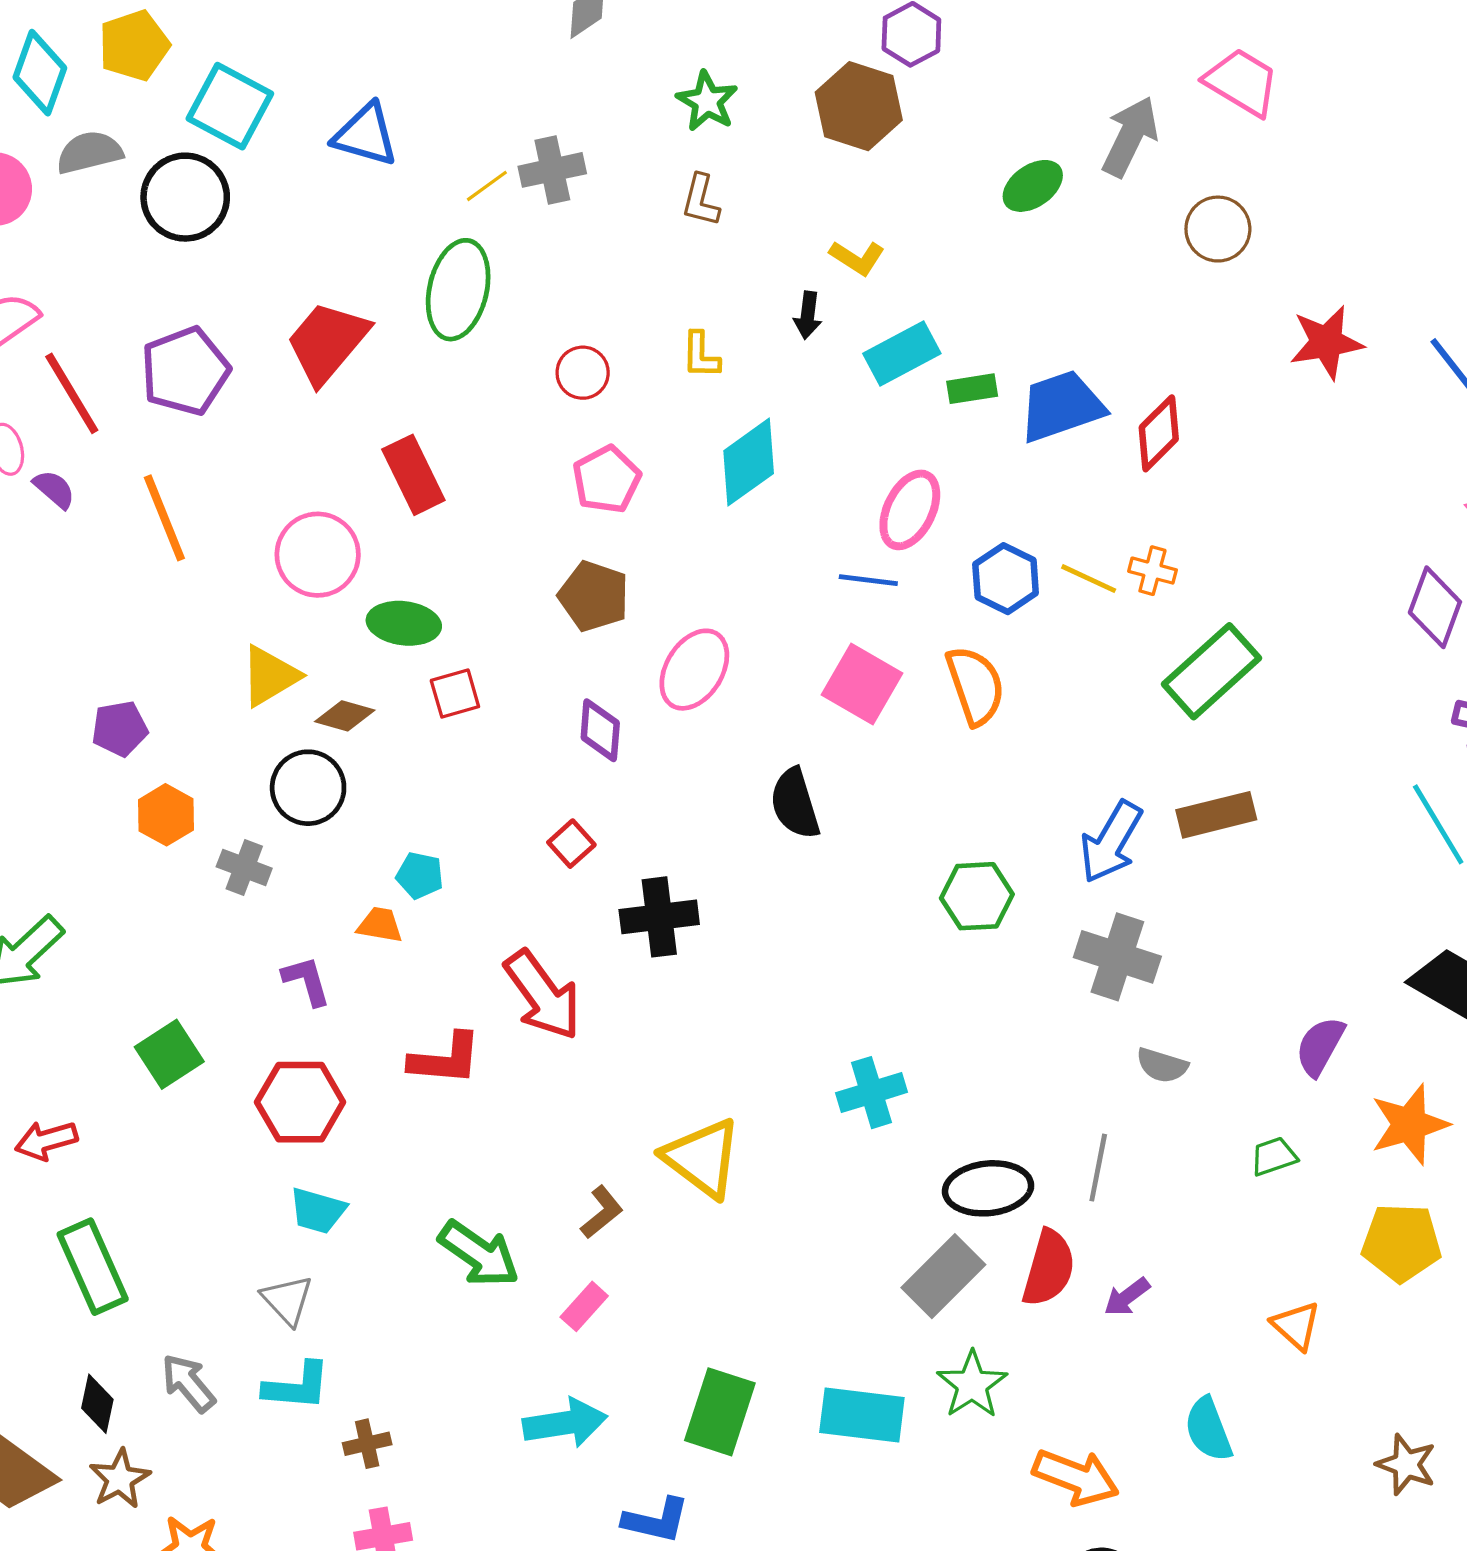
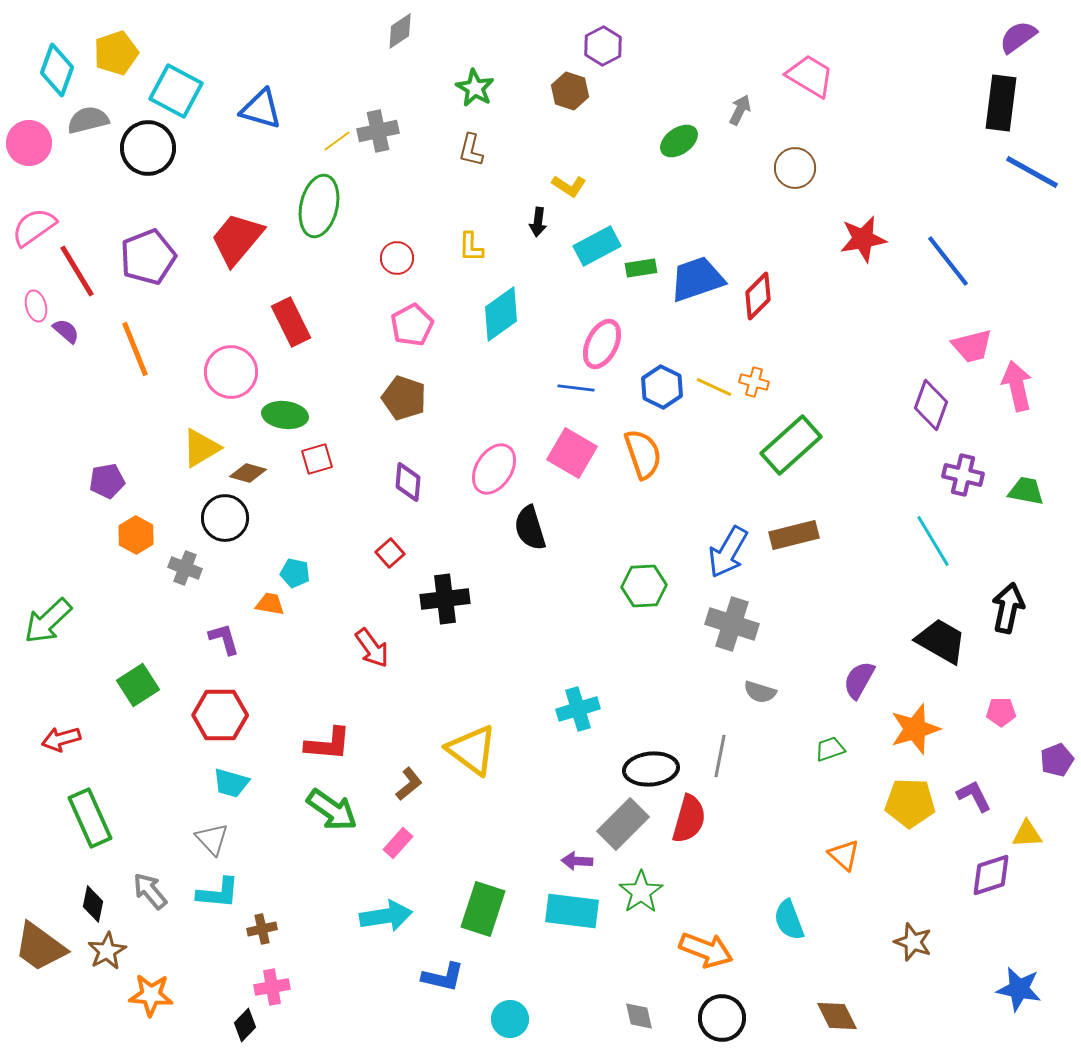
brown hexagon: (859, 106) -> (570, 91), size x0.7
gray arrow: (1130, 136) -> (740, 110), size x0.6
pink ellipse: (694, 670) -> (494, 469), moved
red arrow: (543, 995) -> (372, 648), size x0.7
red L-shape: (445, 1059) -> (328, 744), moved
purple arrow: (1127, 1297) -> (577, 861), moved, turned 40

